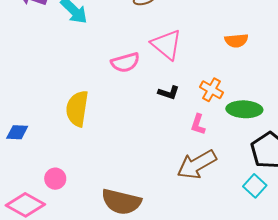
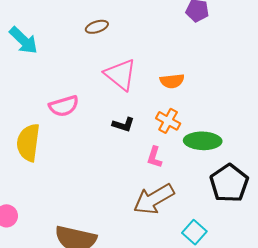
orange semicircle: (236, 41) -> (172, 81), moved
pink semicircle: (125, 62) -> (64, 106), moved
cyan square: (255, 186) -> (194, 232), moved

